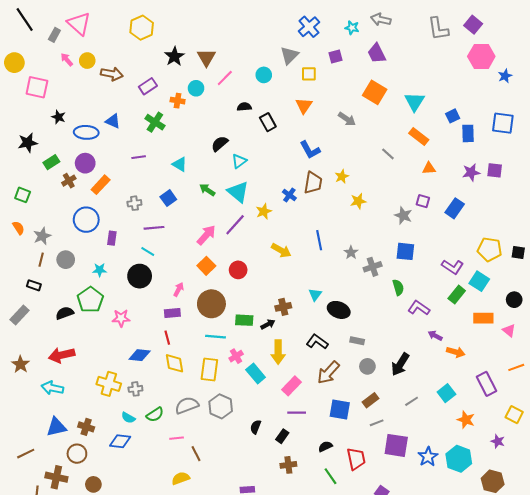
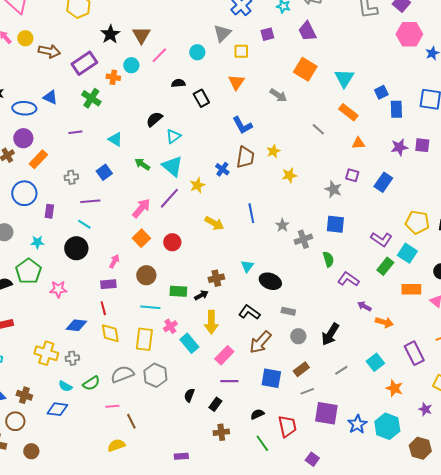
purple rectangle: (148, 86) -> (84, 63), size x1.4
brown circle: (211, 304) -> (146, 275), size x0.7

